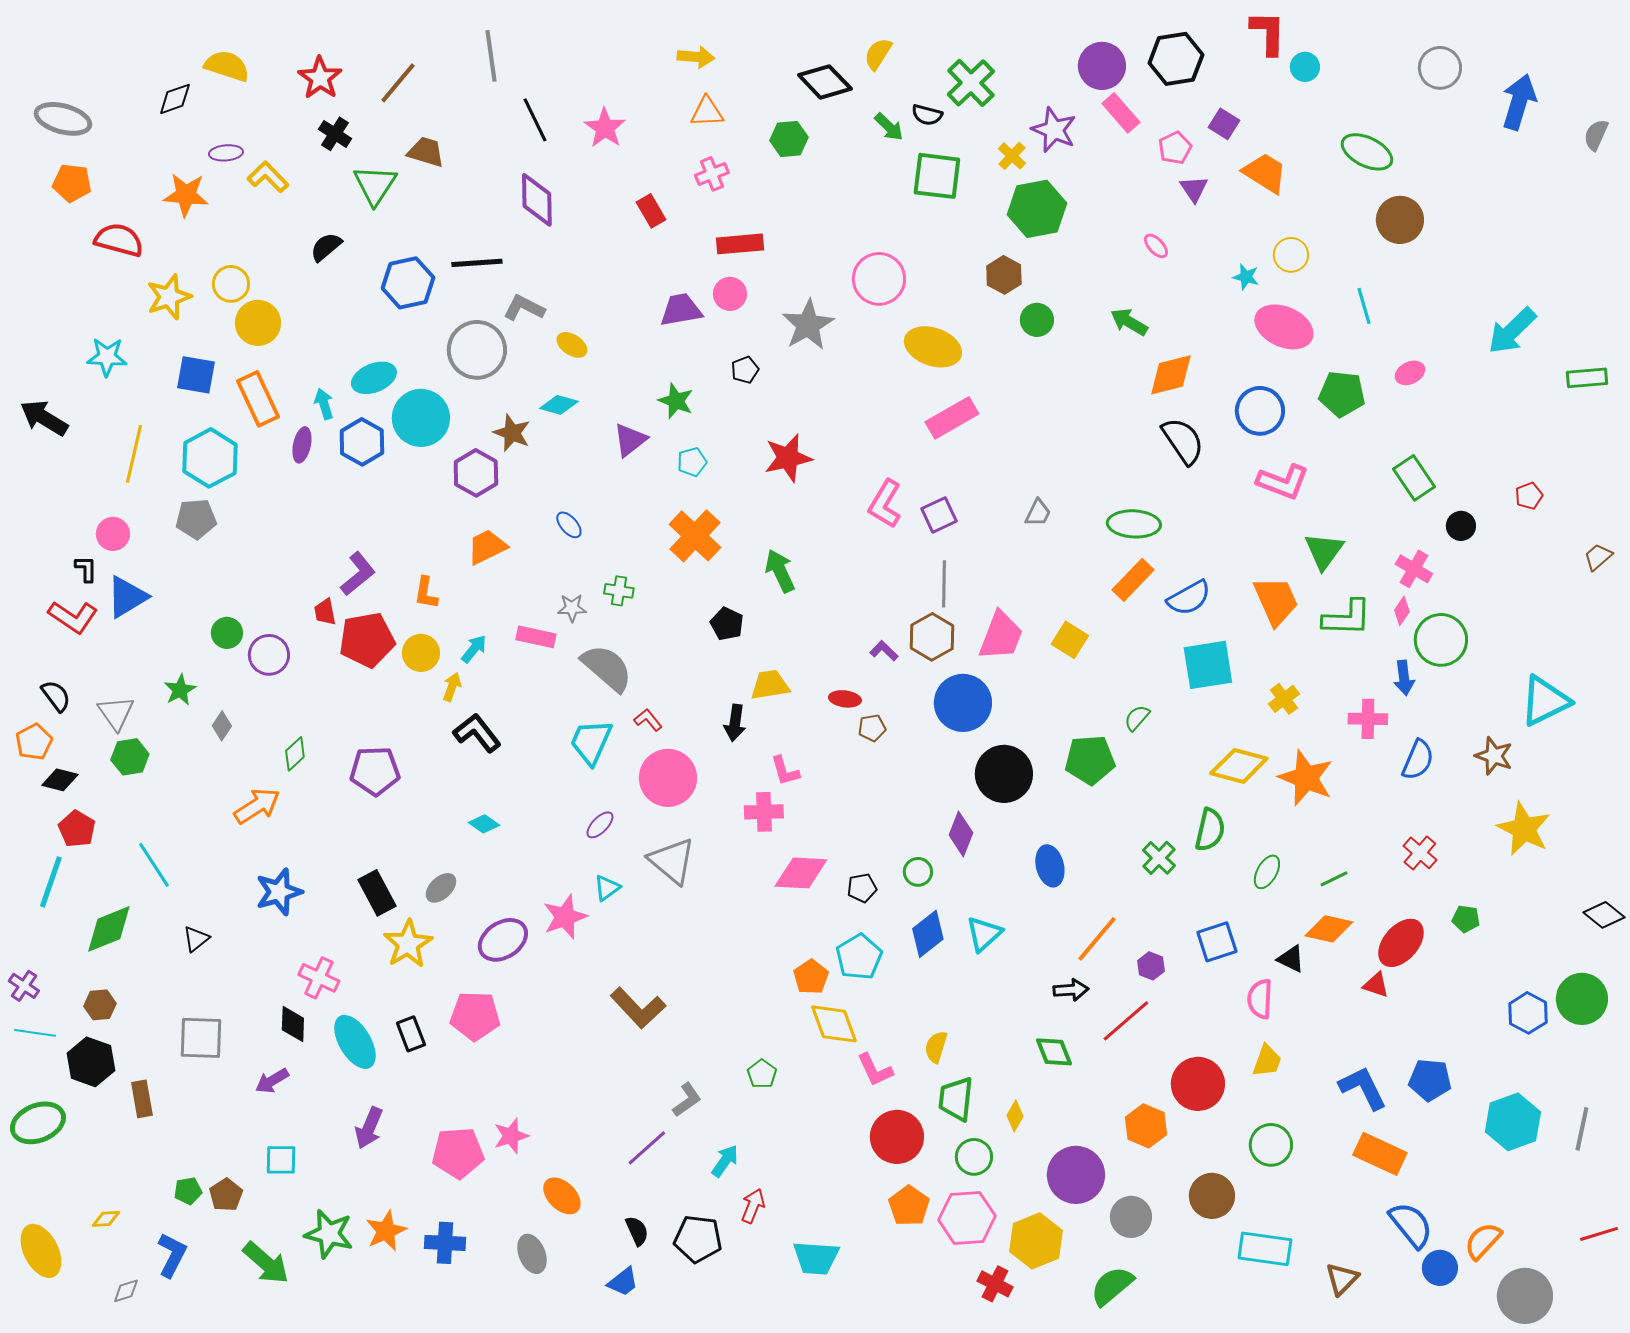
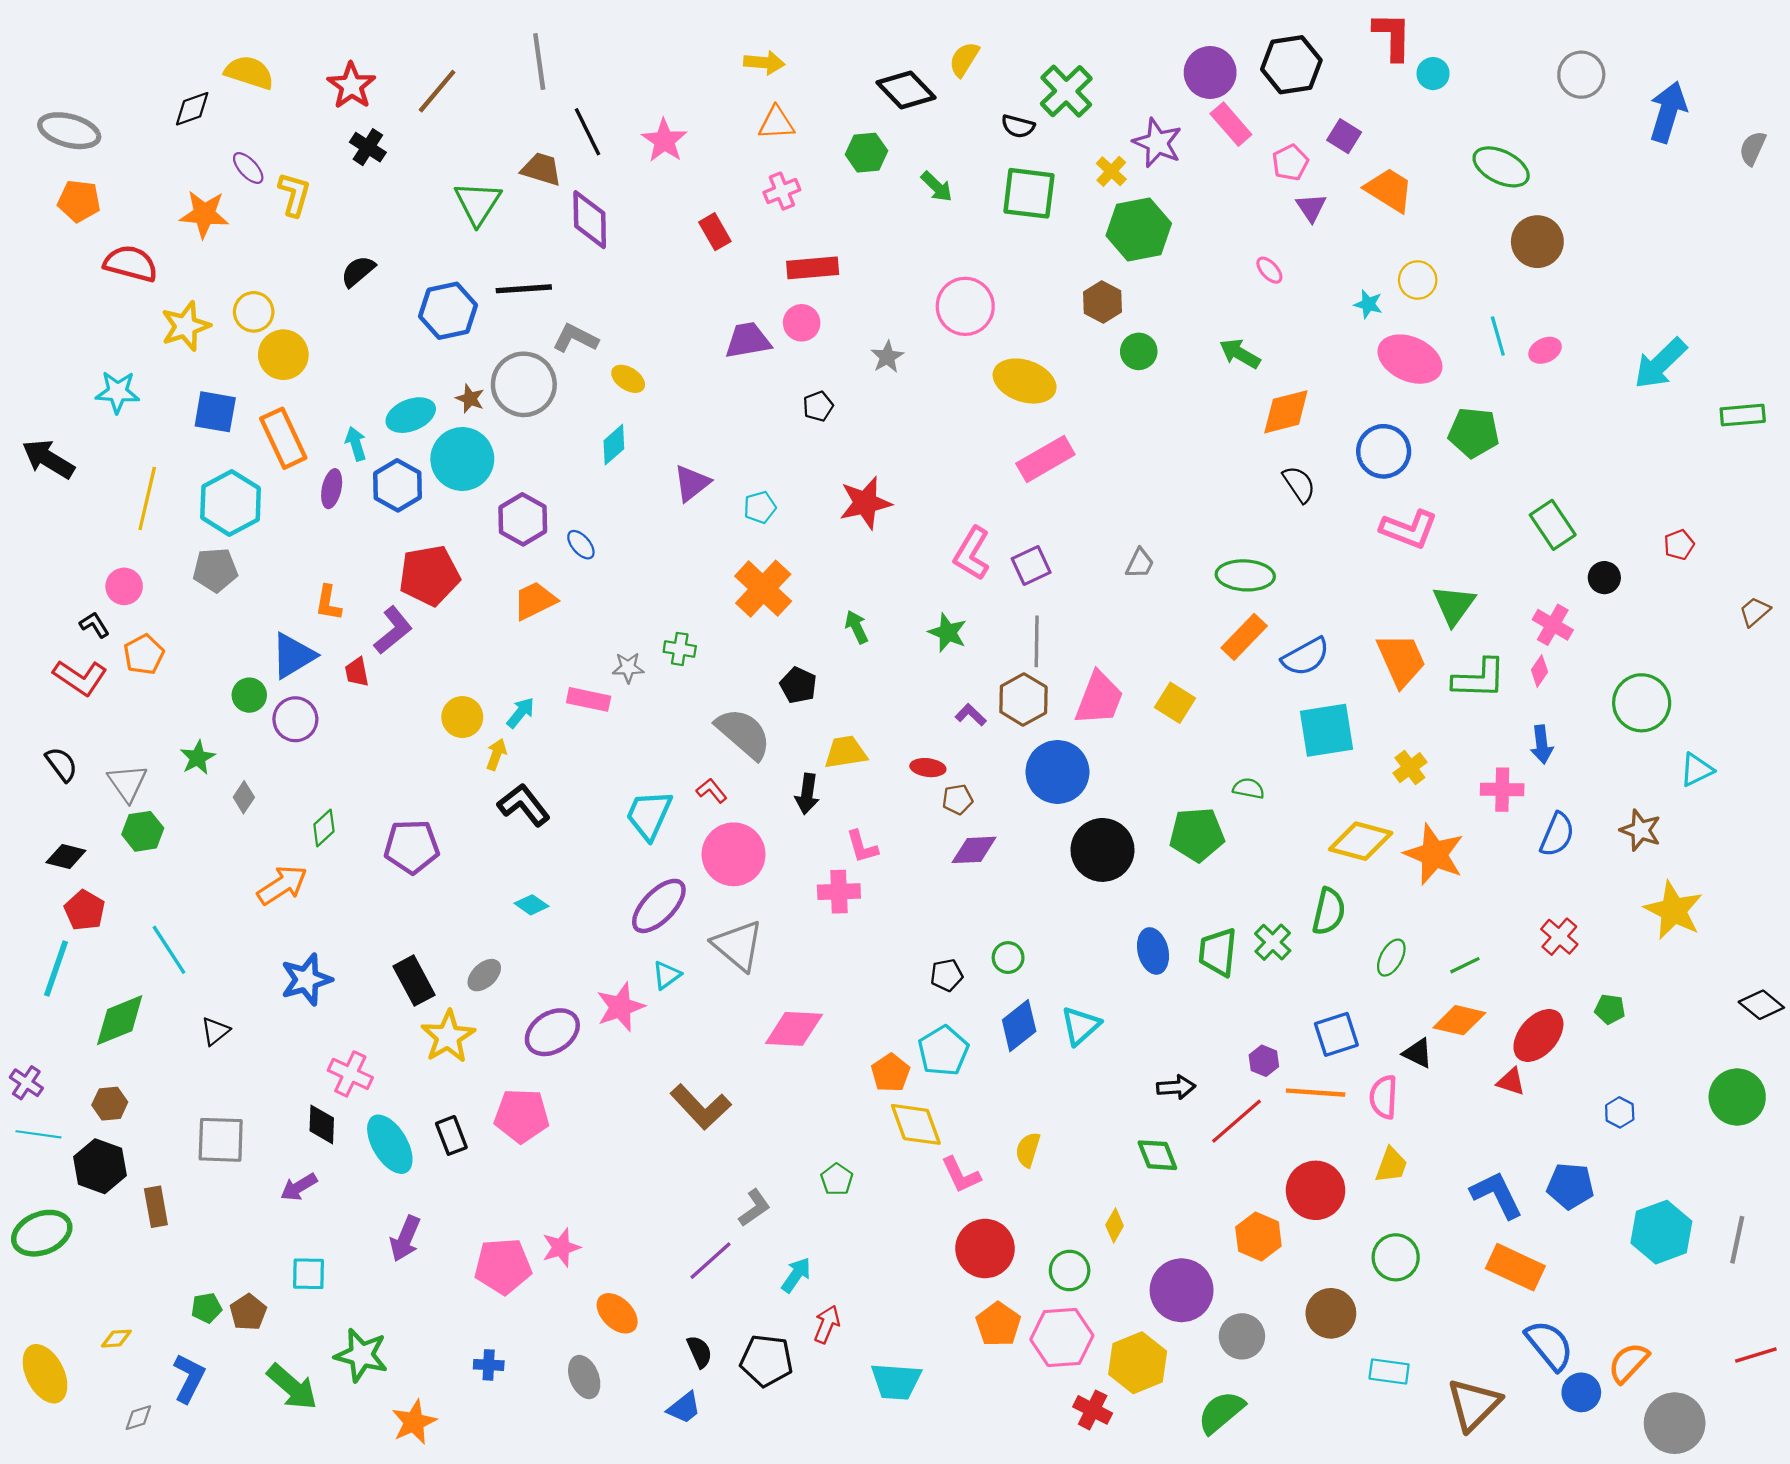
green arrow: (889, 127) -> (937, 187), moved
brown trapezoid: (426, 152) -> (541, 169), moved
purple ellipse: (226, 153) -> (248, 168), turned 52
yellow L-shape: (268, 177) -> (294, 194), turned 60
green triangle: (375, 185) -> (478, 203), moved
gray star: (808, 325) -> (887, 357), size x0.6
pink ellipse: (1410, 373) -> (1545, 350), moved
green star: (676, 401) -> (948, 633), moved
cyan diamond: (559, 405) -> (614, 445), turned -57
brown star: (512, 433) -> (470, 399), moved, size x0.7
black semicircle: (1183, 441) -> (1299, 484), size x0.7
blue ellipse: (569, 525) -> (581, 545), moved
black L-shape: (86, 569) -> (94, 625), turned -32
green arrow: (780, 571) -> (857, 627), size x0.7
orange L-shape: (426, 593) -> (328, 603), moved
blue triangle: (127, 597) -> (293, 656), moved
red pentagon: (367, 640) -> (429, 575), moved
green circle: (1441, 640) -> (1642, 703), moved
gray semicircle: (607, 668) -> (743, 734), moved
cyan triangle: (1545, 701) -> (1697, 770), size x0.6
green semicircle: (1137, 718) -> (1249, 788), turned 60
orange pentagon: (34, 742) -> (144, 654), moved
purple ellipse: (600, 825) -> (659, 906), size x1.8
purple diamond: (961, 834) -> (974, 850), moved, turned 66
pink diamond: (801, 873) -> (794, 1029), moved
orange line: (1097, 939) -> (1316, 1093), moved, turned 54
blue hexagon: (1528, 1013) -> (1620, 1112), moved, size x0.7
green trapezoid: (956, 1099) -> (1218, 952), moved
orange star: (386, 1231) -> (414, 1422), moved
blue cross: (445, 1243) -> (489, 1365), size x0.7
cyan rectangle: (1265, 1249) -> (1389, 1372), size x0.7
brown triangle: (1342, 1279) -> (1474, 1404), size x1.5

